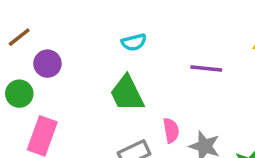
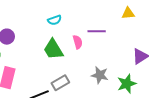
pink semicircle: (171, 130) -> (78, 42), moved

